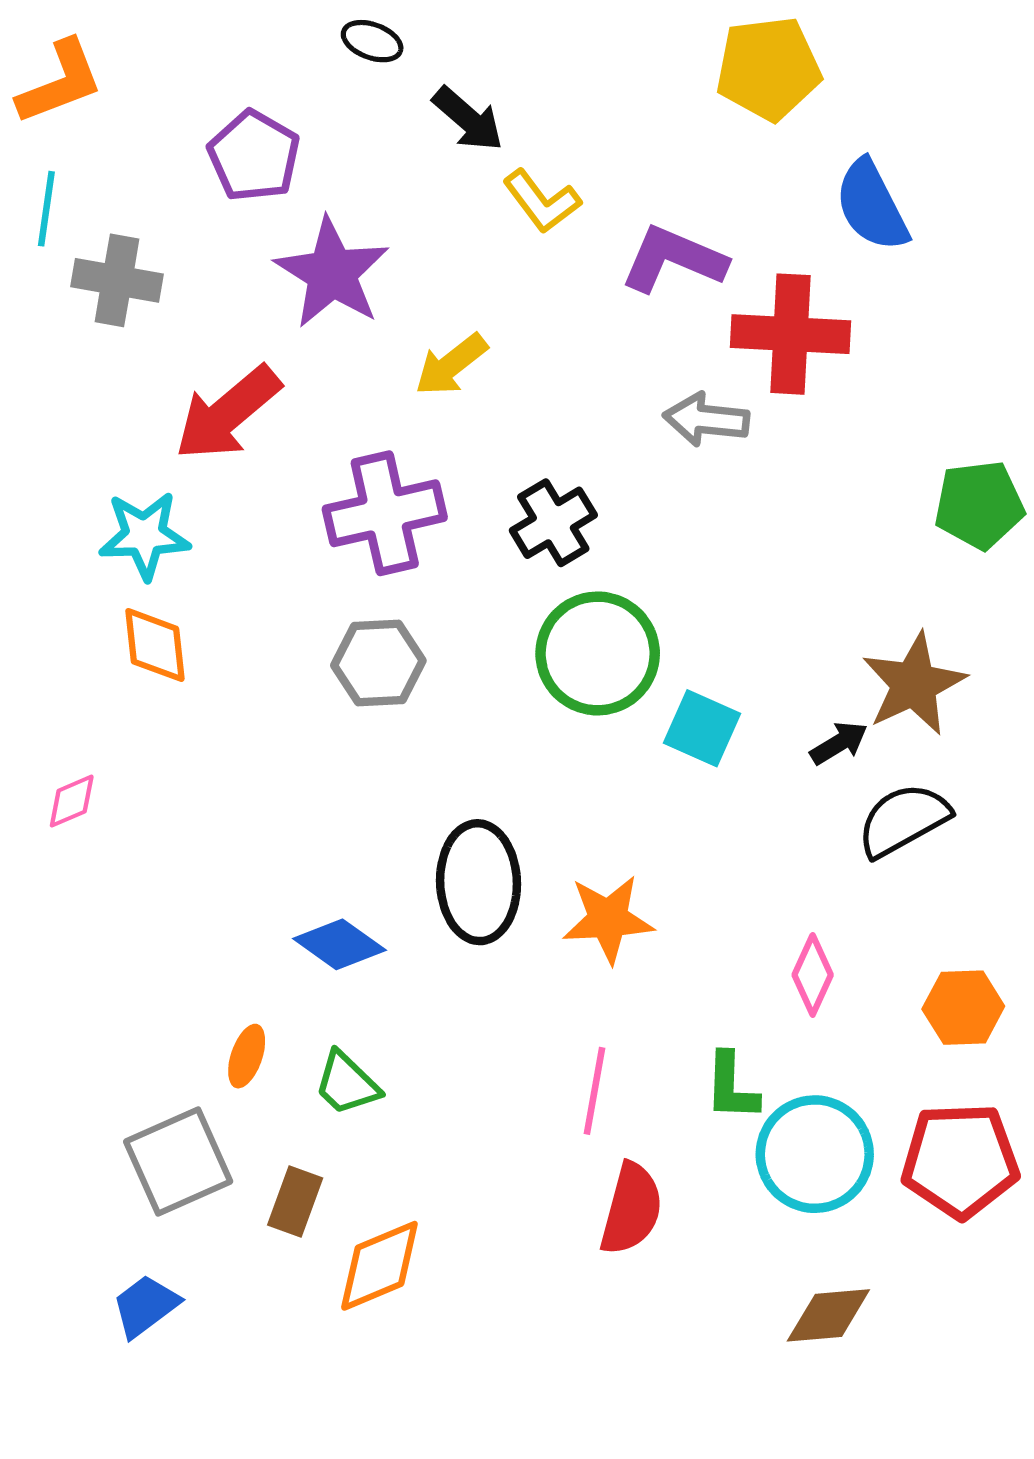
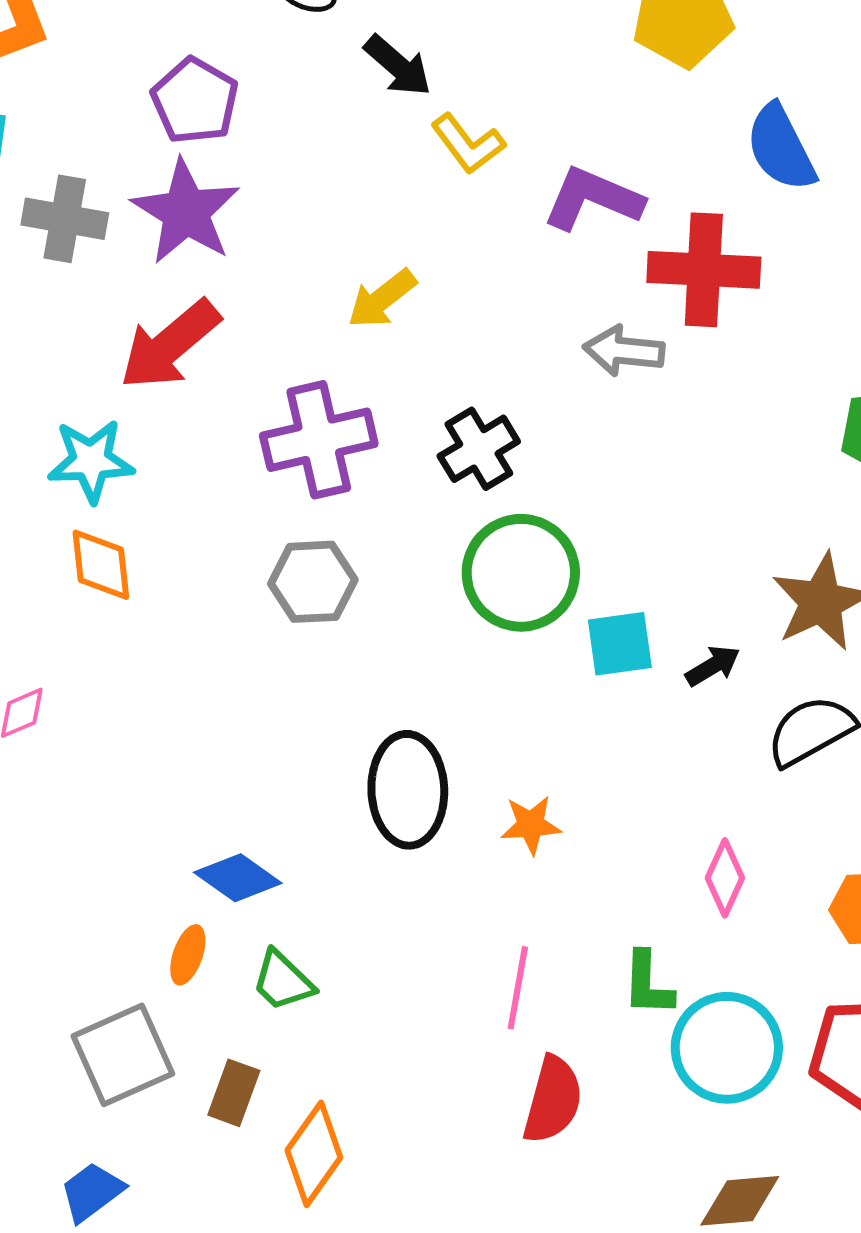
purple star: (332, 273) -> (186, 212), moved
cyan square: (702, 728) -> (620, 644), turned -32
black arrow: (839, 743) -> (713, 666), moved
orange star: (608, 919) -> (531, 825), size x0.7
blue diamond: (339, 944) -> (238, 878), moved
orange diamond: (379, 1266) -> (314, 1154), turned -32

